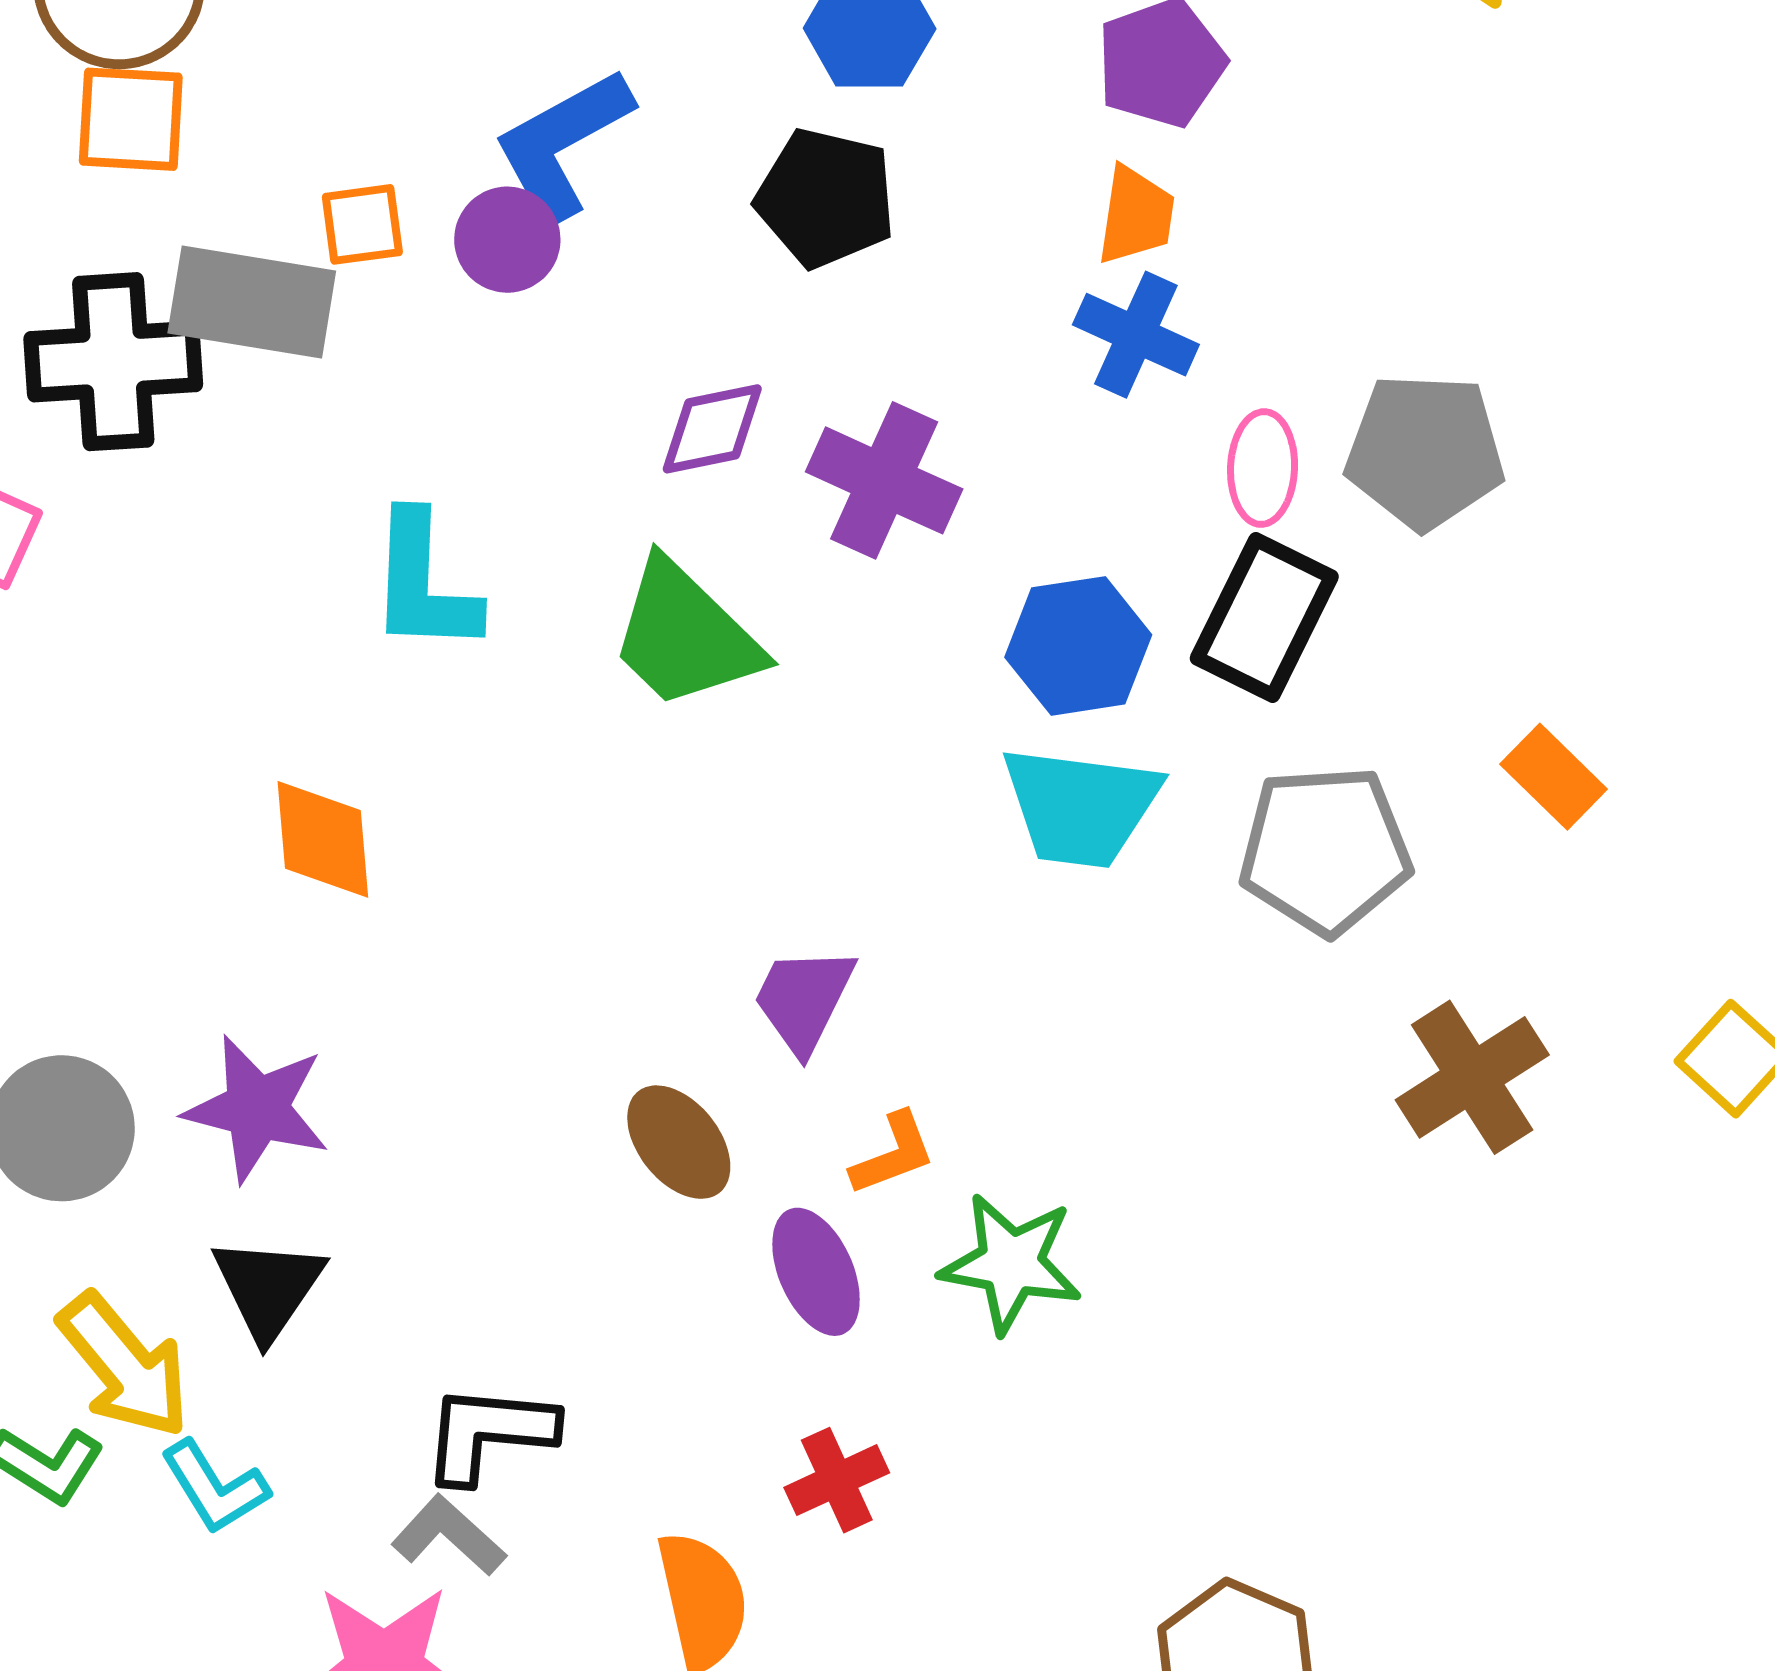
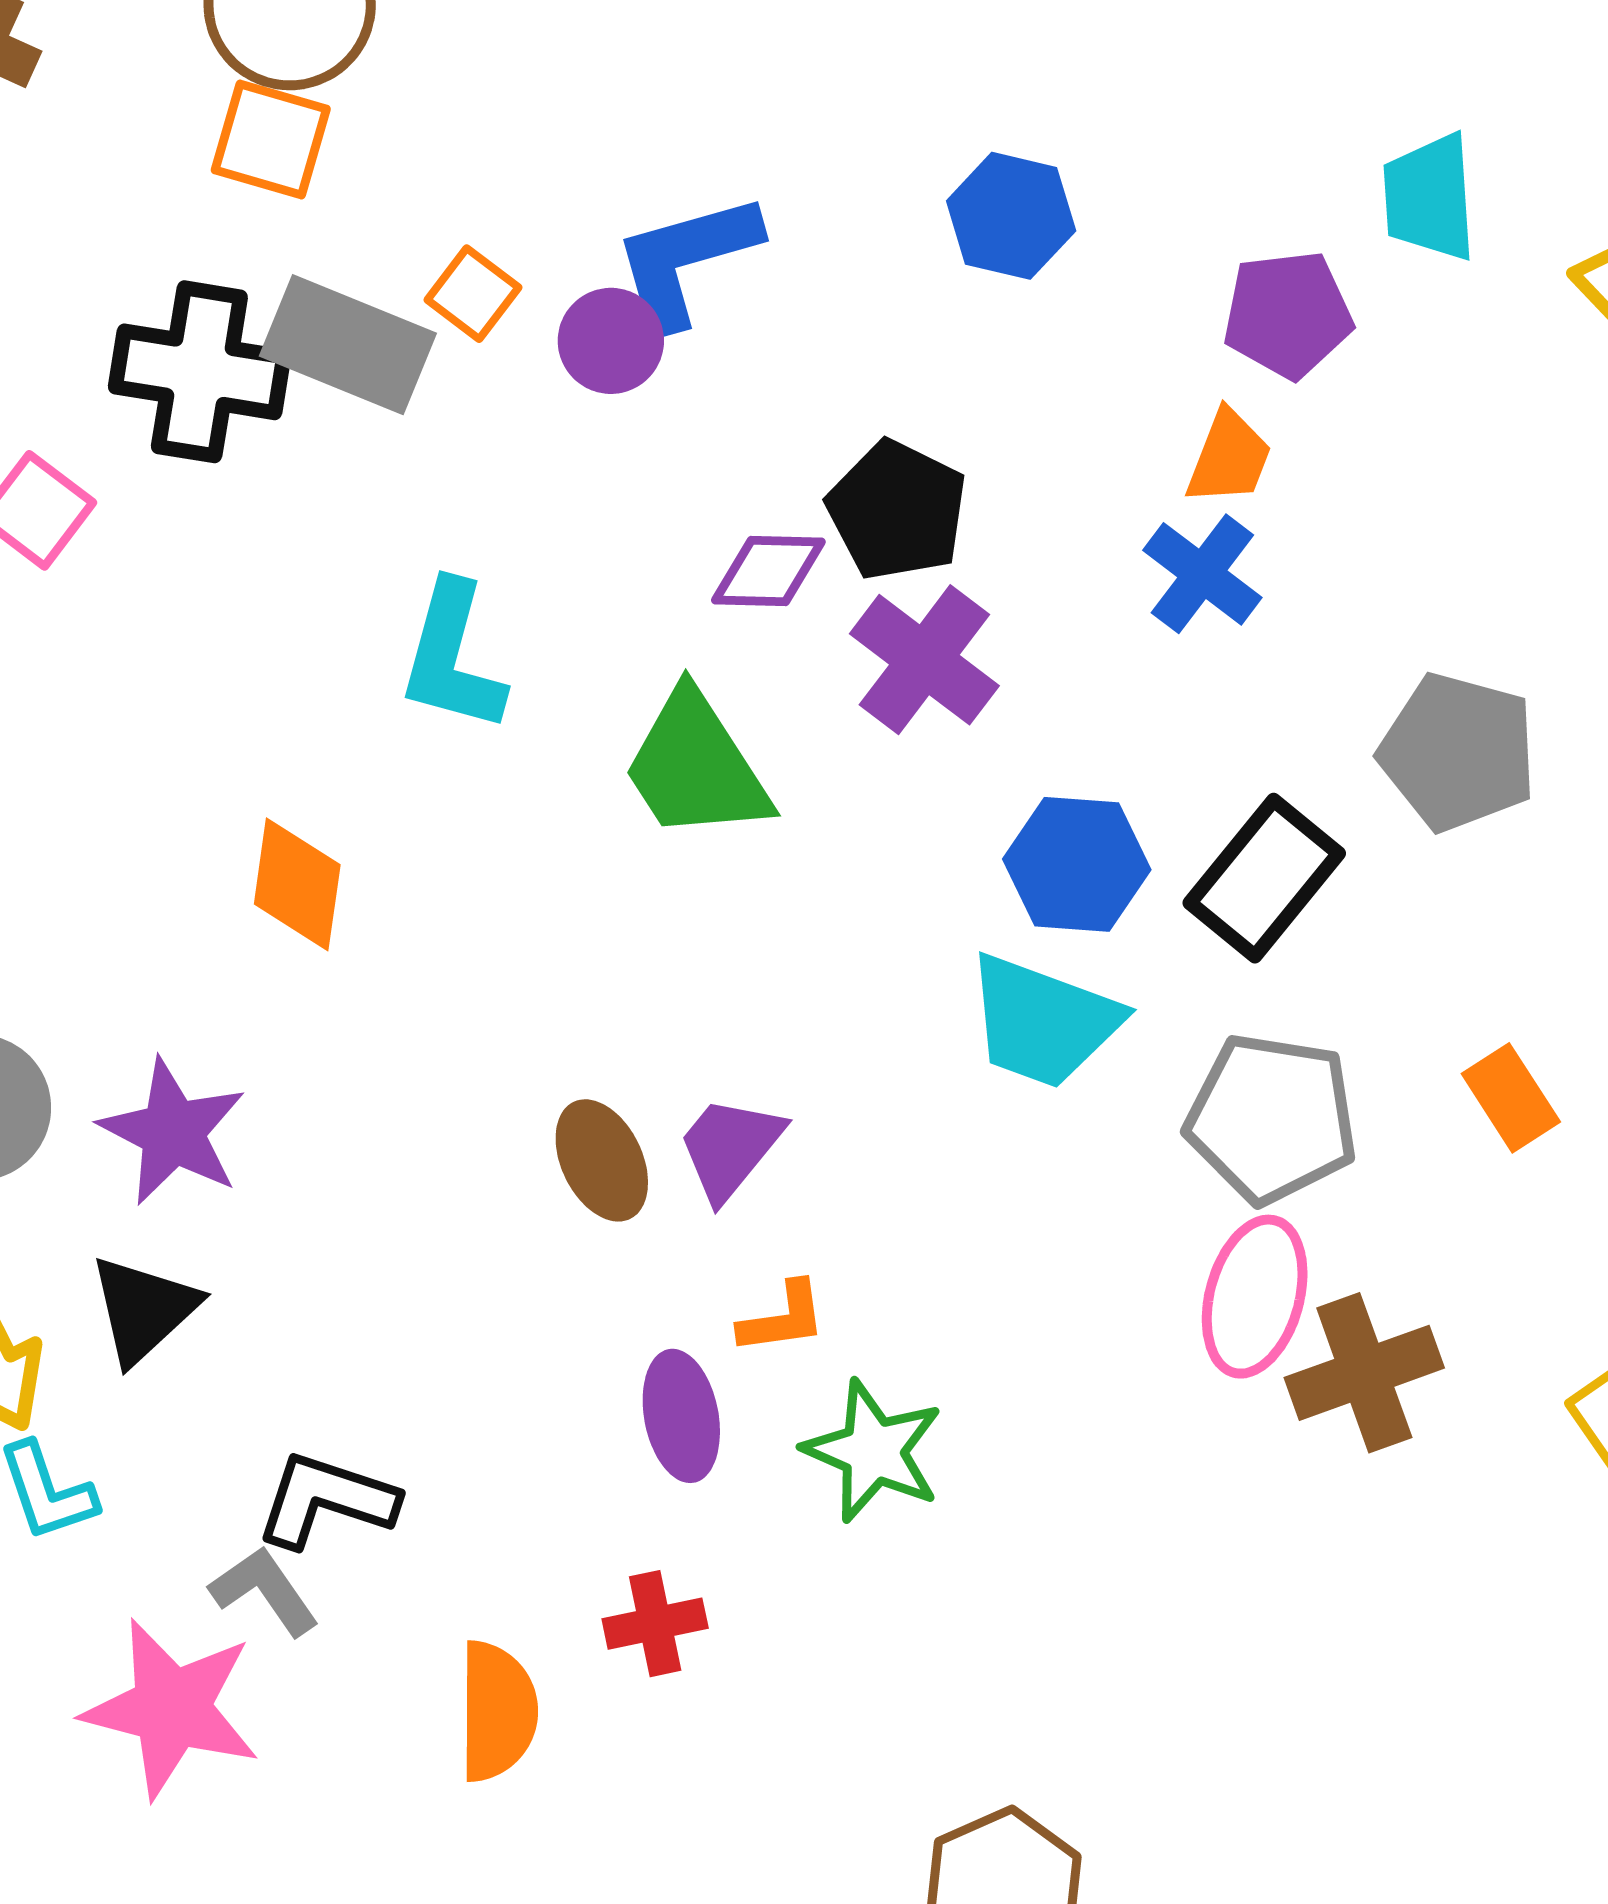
black pentagon: (826, 198) -> (897, 510), moved
orange square: (362, 224) -> (473, 294), turned 32
pink ellipse: (1263, 468) -> (1255, 1297), moved, size x1.4
brown ellipse: (679, 1142) -> (602, 1160), moved

